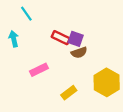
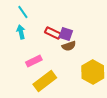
cyan arrow: (14, 39) -> (21, 32), moved
yellow rectangle: (69, 93) -> (45, 81), moved, size x1.6

